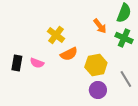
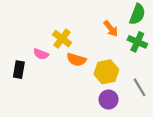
orange semicircle: (69, 54) -> (76, 60), turned 42
pink semicircle: (37, 63) -> (41, 54), moved

